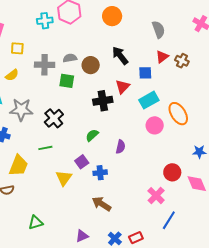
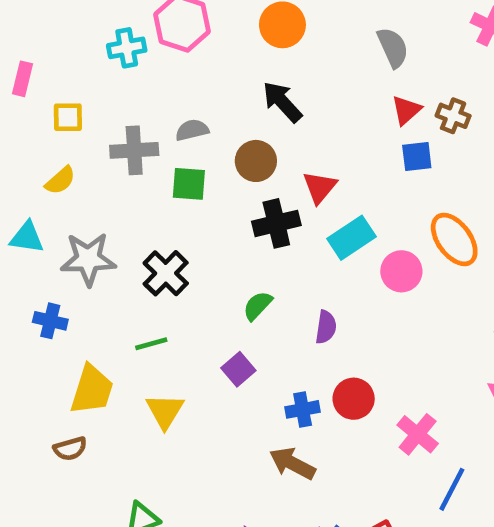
black arrow: (120, 56) -> (282, 102), moved
brown circle: (91, 65) -> (256, 161), moved
blue square: (145, 73) -> (417, 156), moved
cyan rectangle: (149, 100) -> (351, 238), moved
red circle: (172, 172) -> (354, 399), moved
blue cross: (100, 173) -> (303, 409), moved
yellow triangle: (64, 178) -> (165, 411), moved

